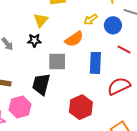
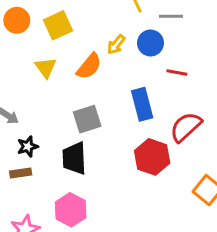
orange semicircle: (74, 39) -> (89, 66), moved
black star: (34, 40) -> (28, 146), moved
pink hexagon: (20, 107) -> (71, 210), moved
red hexagon: (81, 107) -> (152, 157), moved

